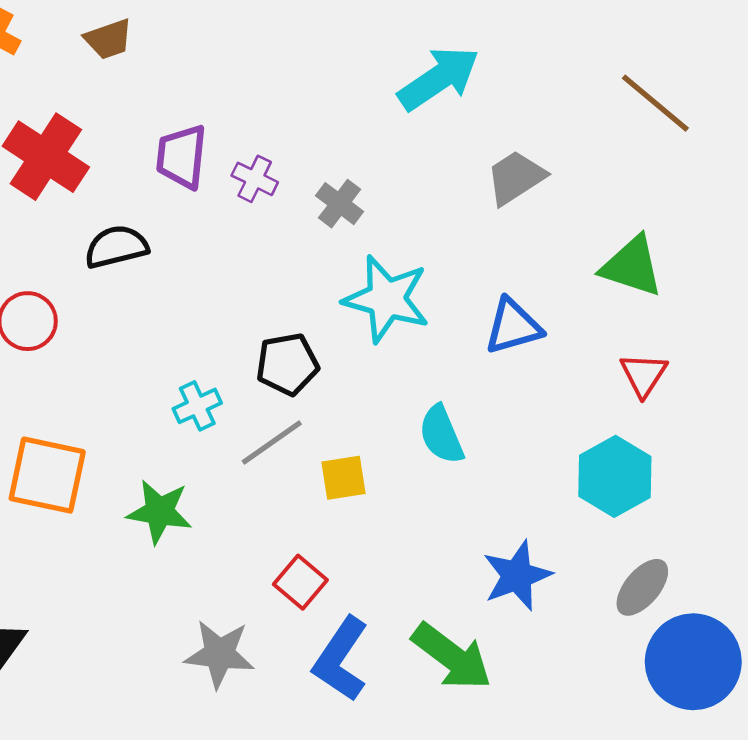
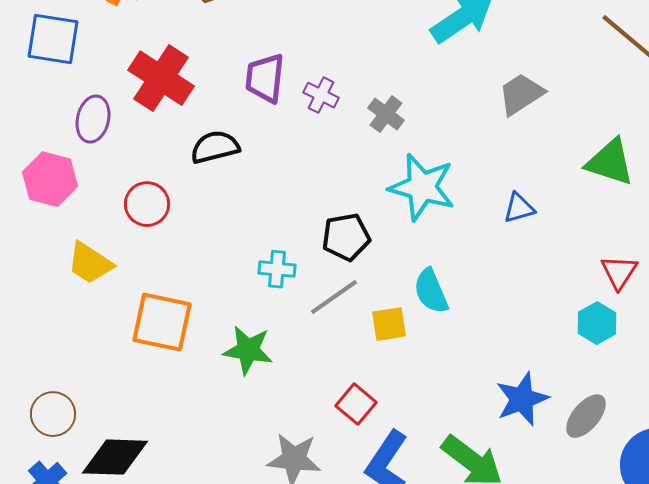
blue triangle: (513, 326) -> (519, 208), size x0.7
red triangle: (644, 375) -> (619, 272), moved
cyan cross: (197, 406) -> (277, 269), turned 30
cyan semicircle: (441, 435) -> (431, 291), moved
cyan hexagon: (615, 476) -> (597, 323), size x0.7
gray ellipse: (642, 587) -> (586, 416), moved

